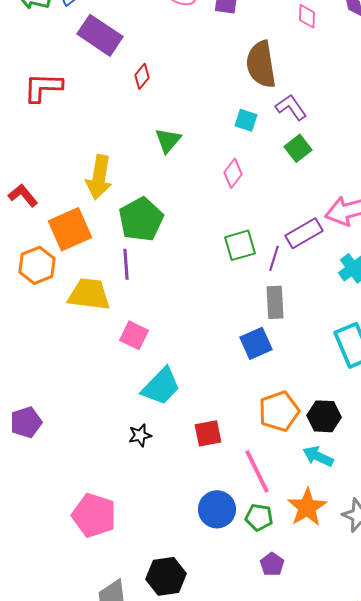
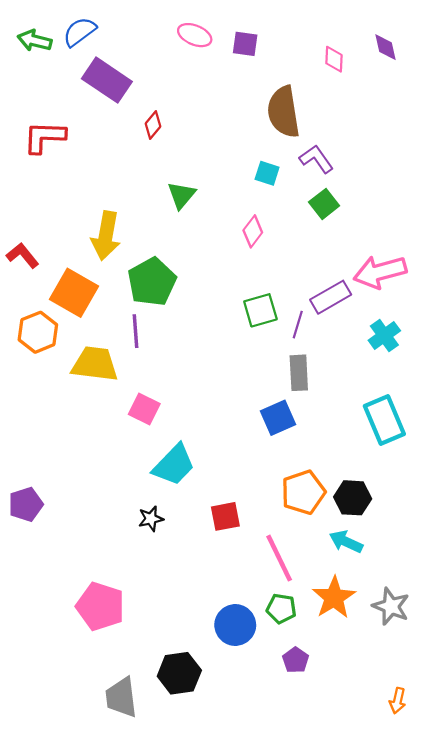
orange square: (70, 229) -> (74, 293), turned -36
blue circle: (217, 509) -> (235, 625), moved

